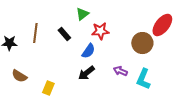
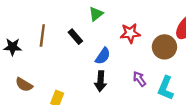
red star: (100, 31) -> (130, 33), moved
purple arrow: (120, 71) -> (139, 79), turned 32
black arrow: (86, 73) -> (101, 81), turned -48

